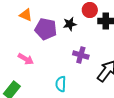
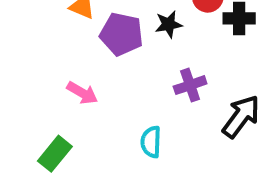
purple cross: (81, 55) -> (190, 85), turned -35

